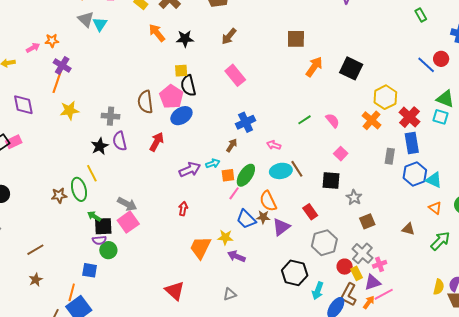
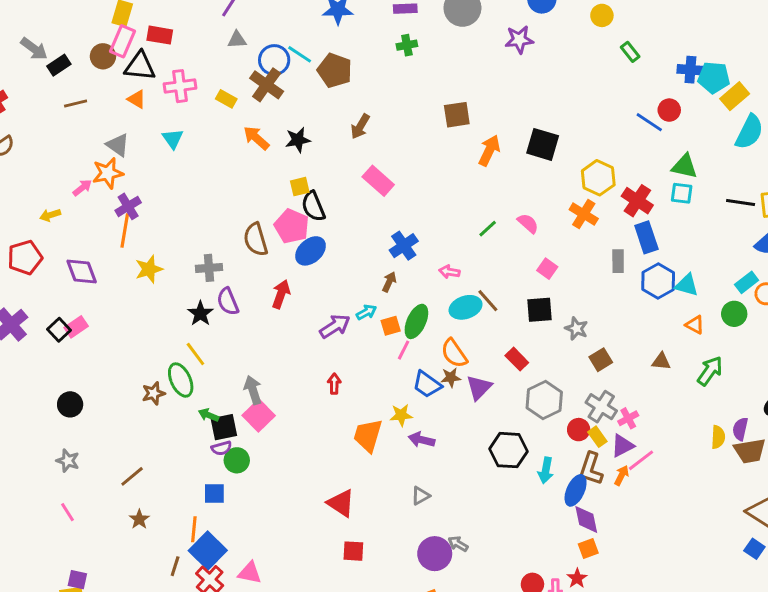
gray triangle: (86, 19) -> (118, 145), moved
orange star: (52, 41) -> (108, 173), size x1.5
purple cross: (62, 65) -> (128, 206), turned 36
gray arrow: (127, 204) -> (253, 390), turned -126

